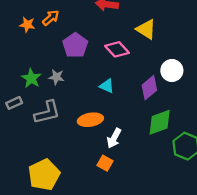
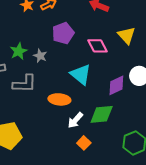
cyan triangle: (107, 86) -> (81, 75), size x1.6
green diamond: (160, 122) -> (102, 114), moved
orange square: (105, 163) -> (84, 143), moved

